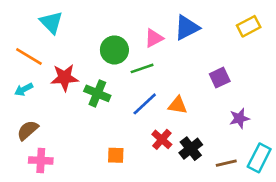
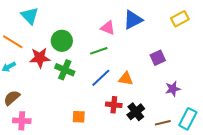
pink triangle: (154, 38) -> (108, 28), turned 49
green circle: (114, 50) -> (62, 41), moved
red cross: (162, 139) -> (114, 105), turned -35

